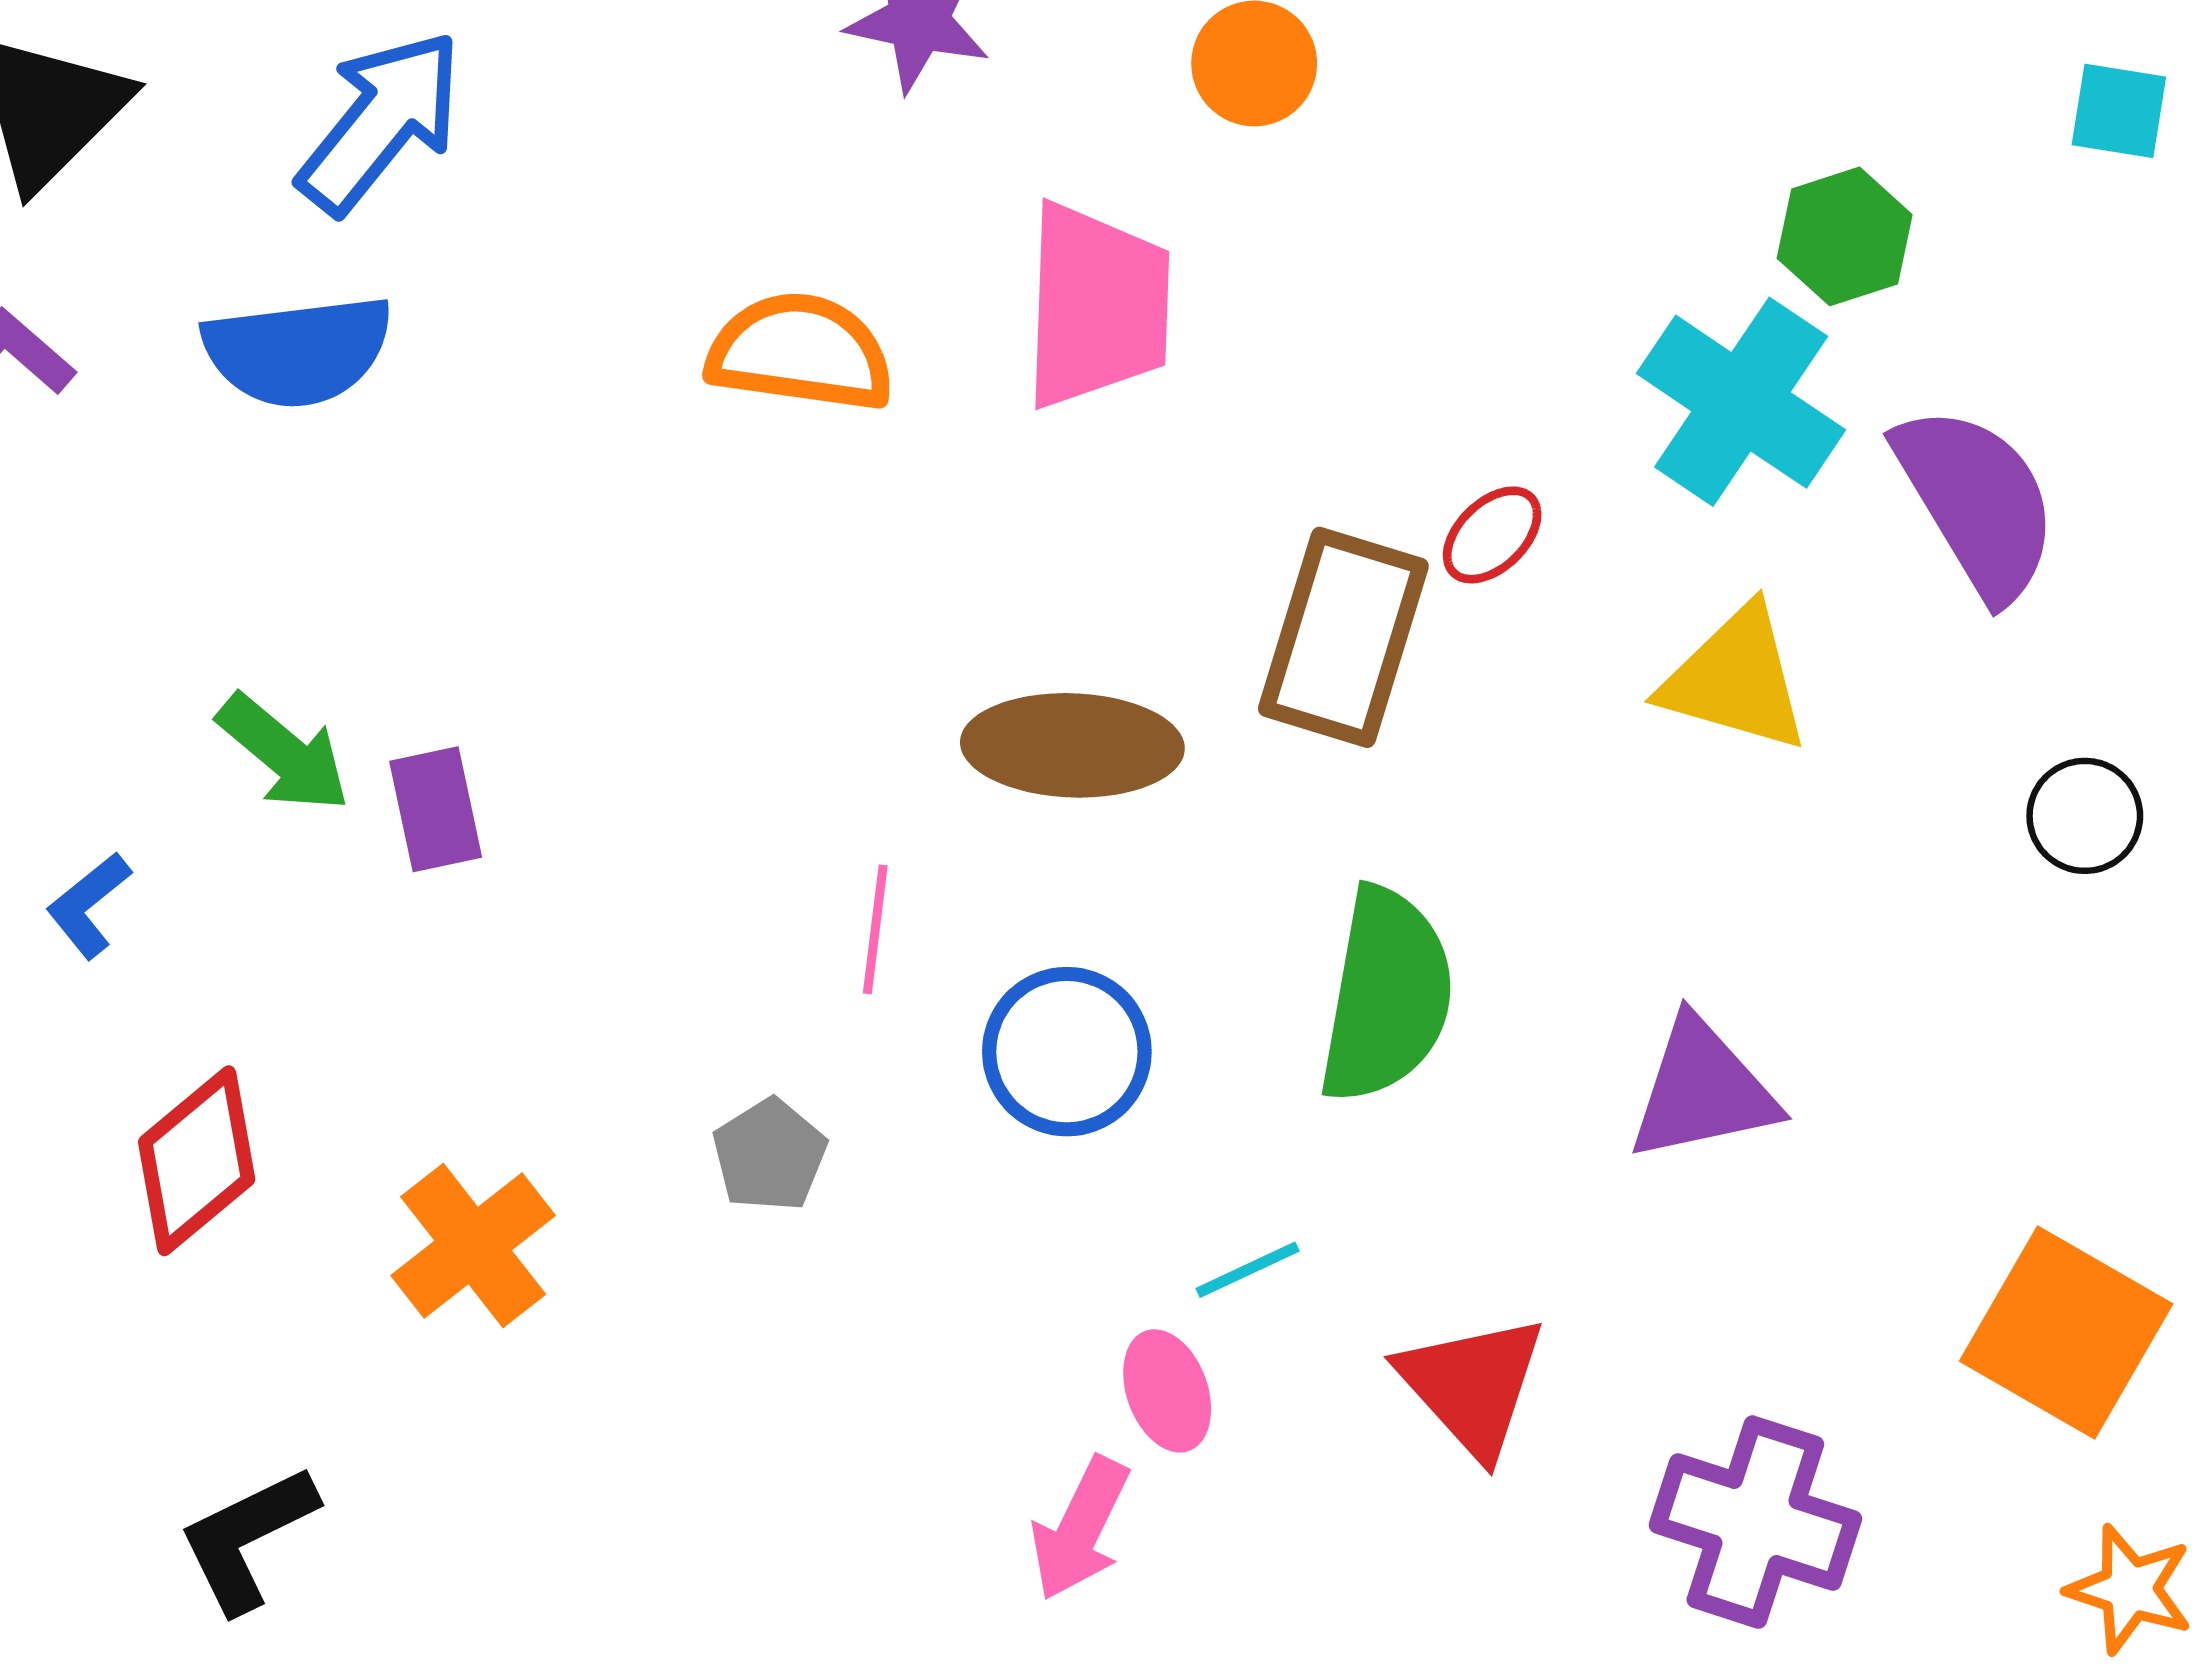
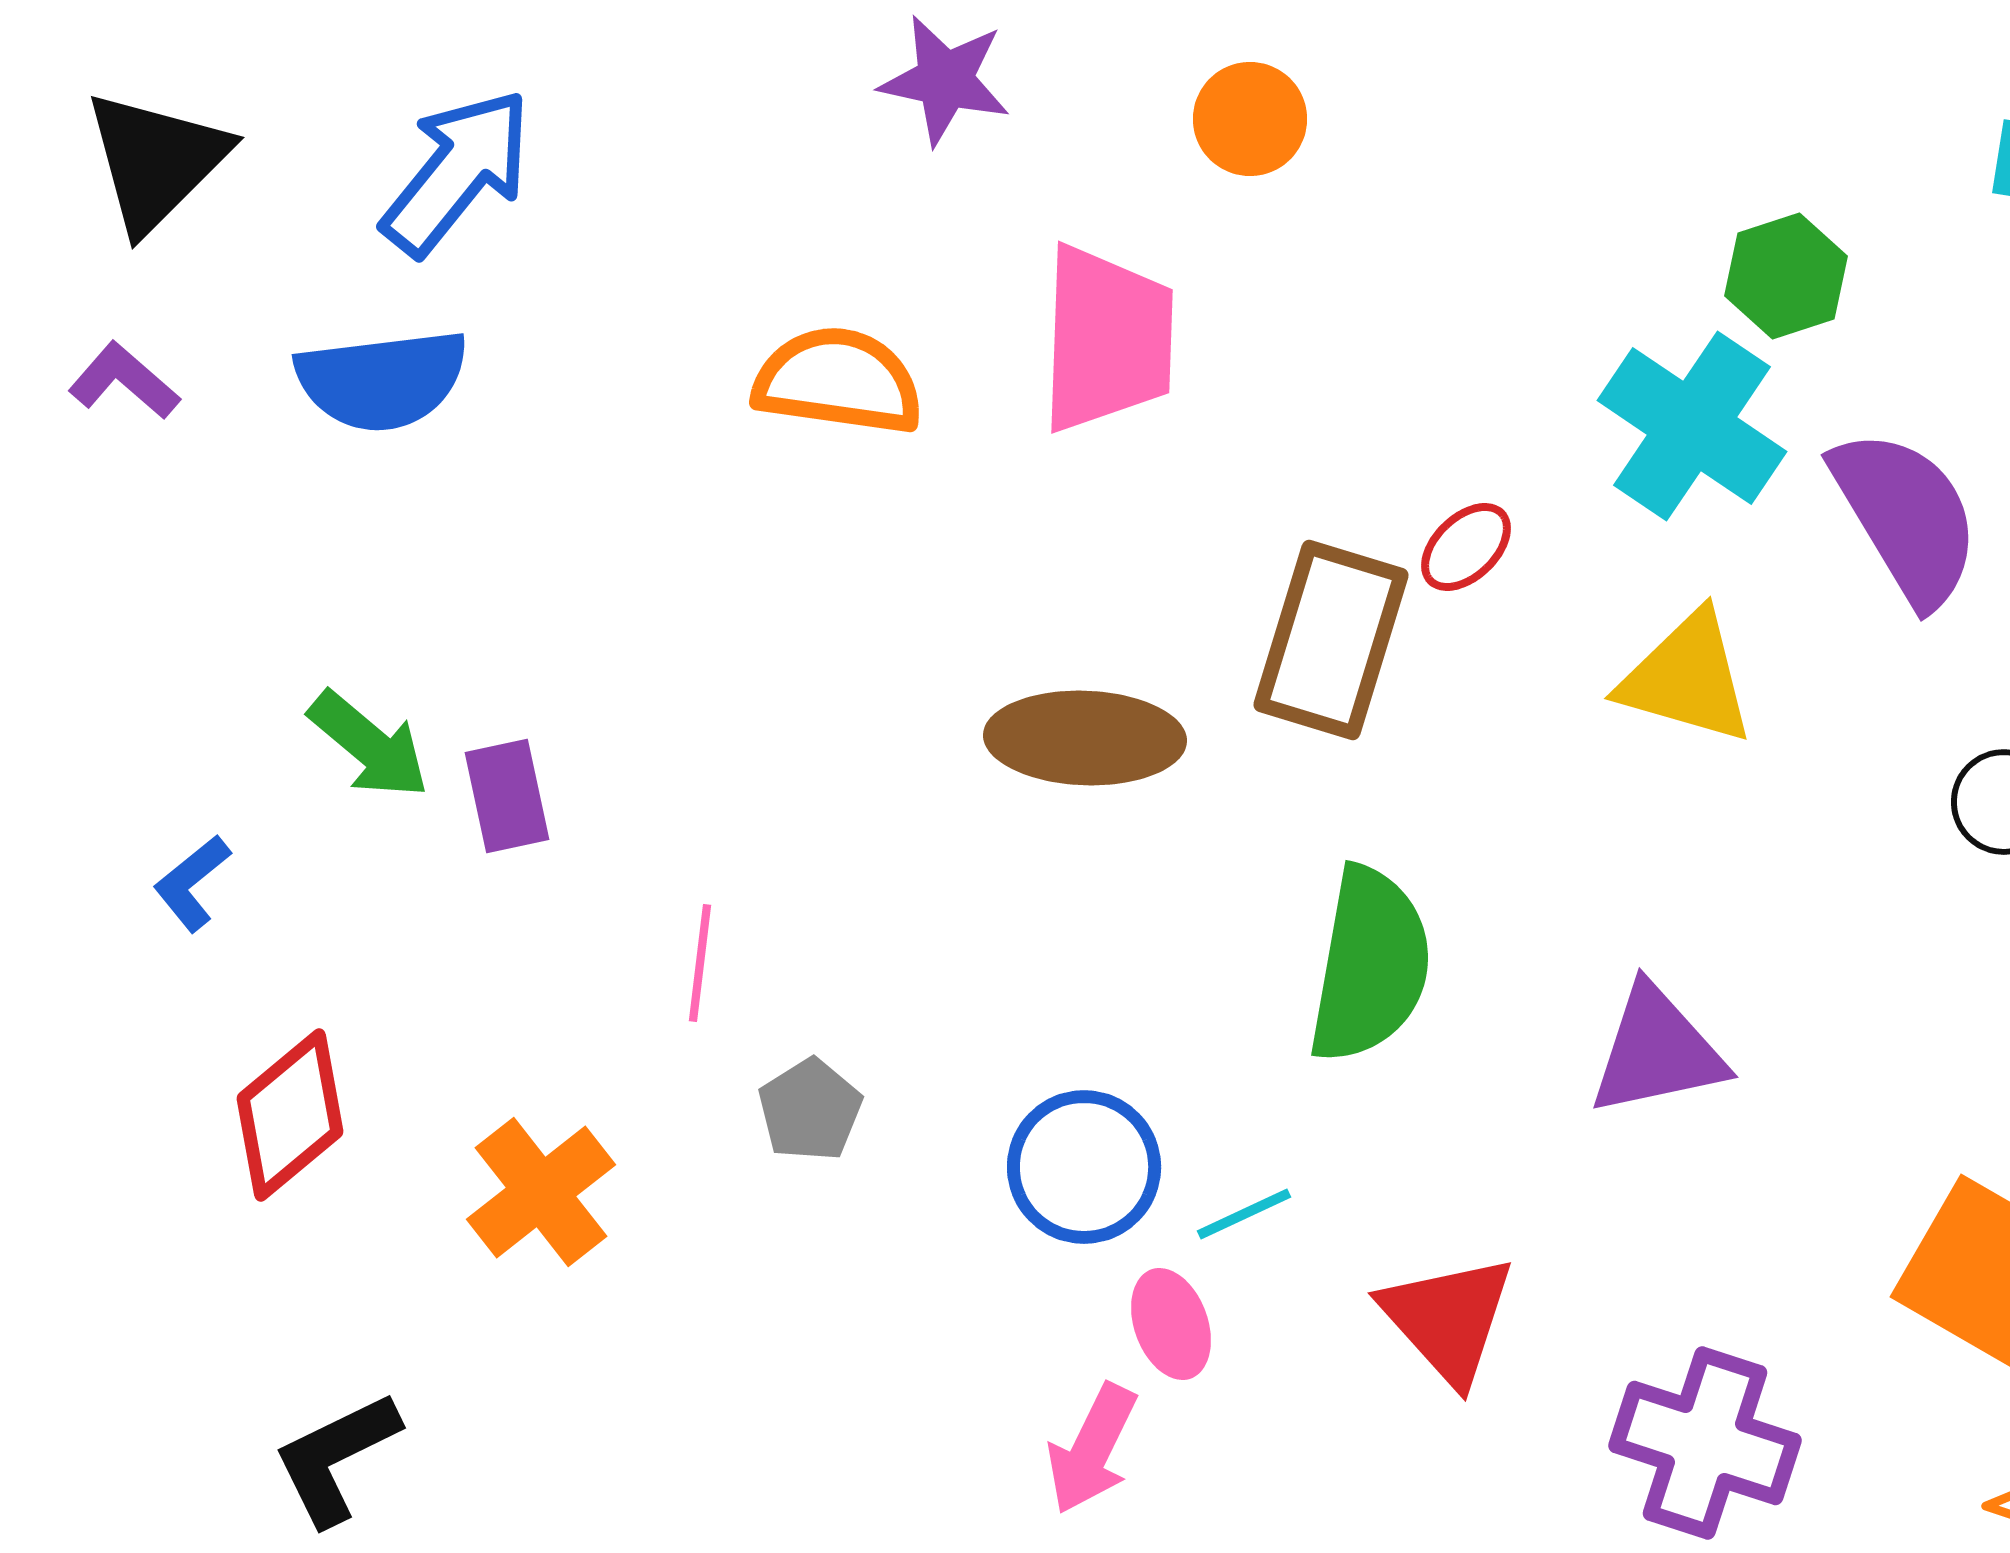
pink line: (875, 929) -> (700, 963), moved
blue circle: (1067, 1052) -> (1084, 1167), moved

